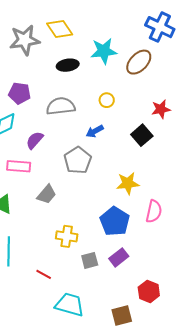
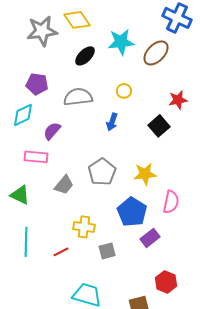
black ellipse: (68, 65) -> (85, 56), turned -35
blue arrow: (95, 131) -> (112, 122), turned -42
gray pentagon: (78, 160) -> (102, 172), moved
purple rectangle: (119, 257) -> (150, 238), moved
red line: (44, 274) -> (61, 252), moved, turned -56

